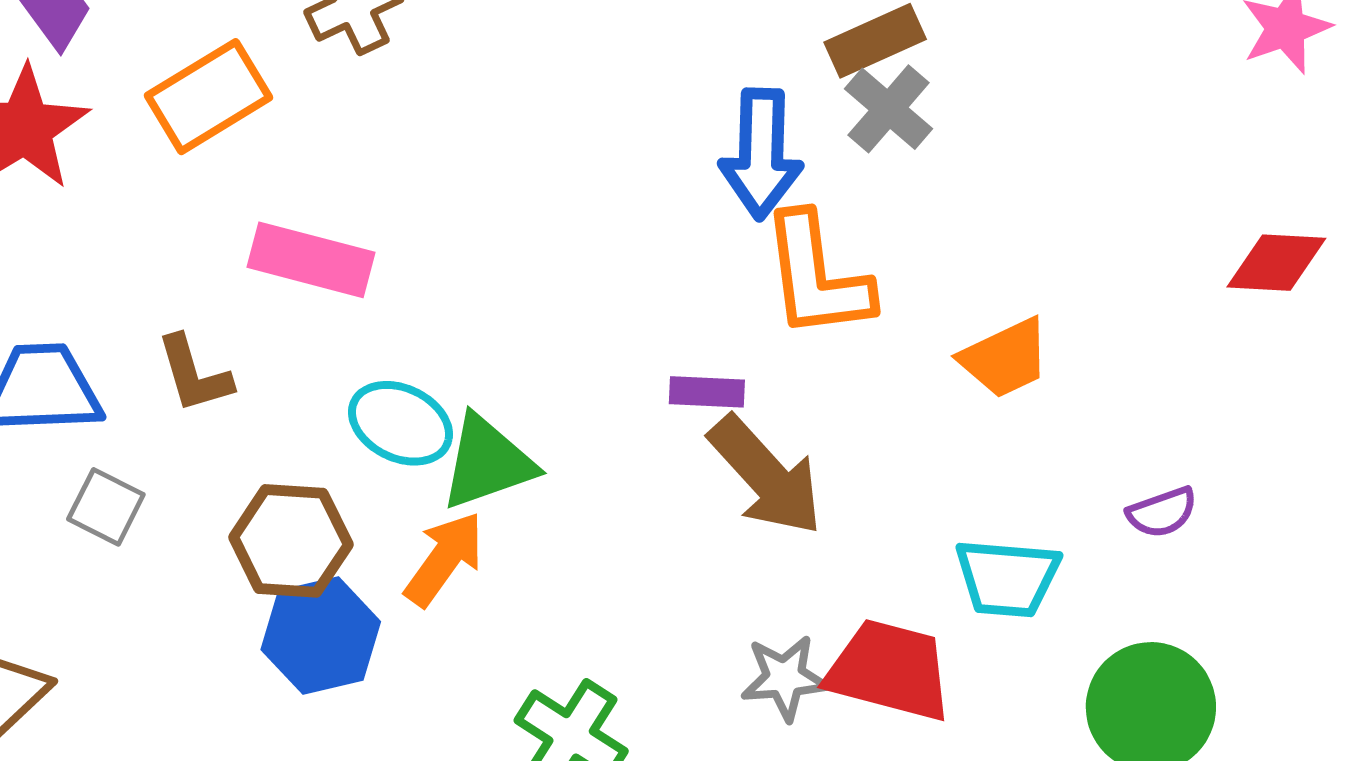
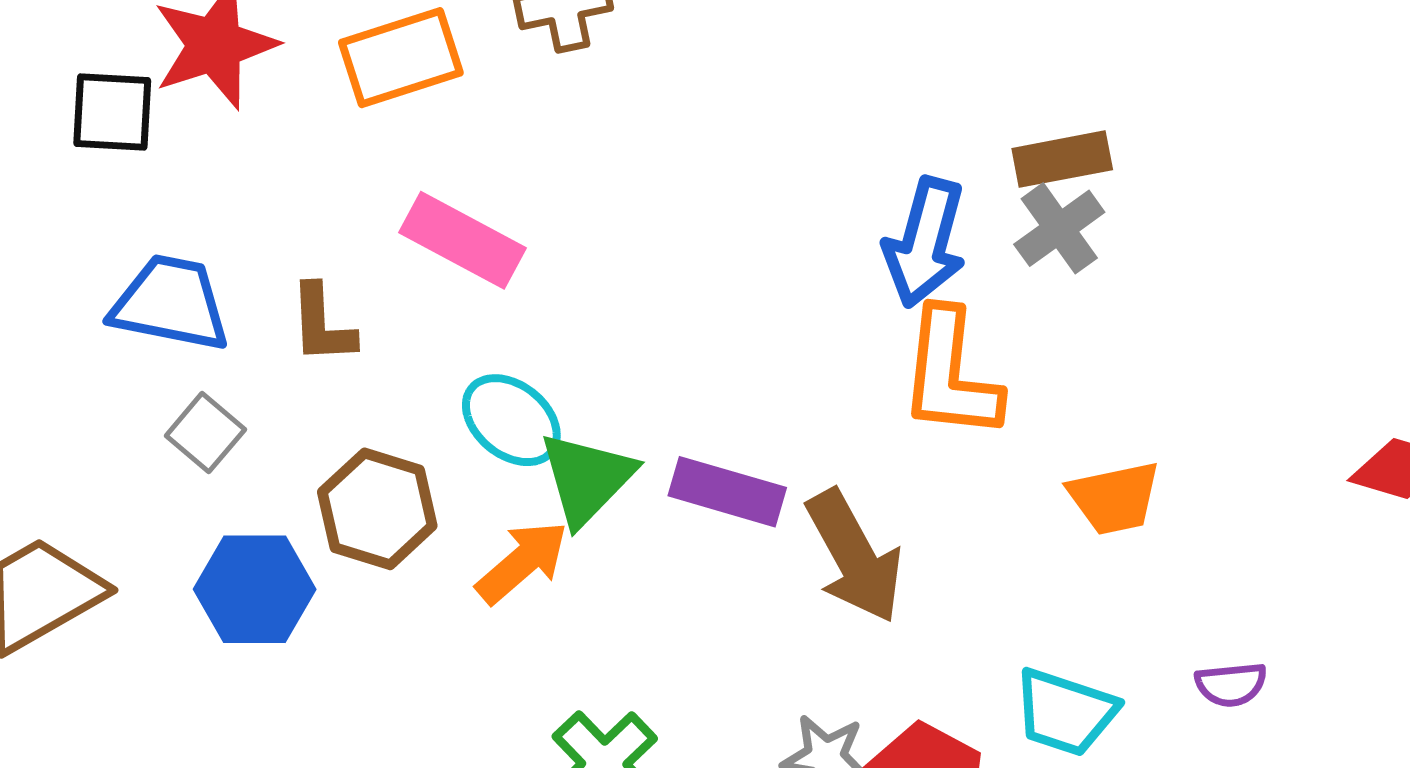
purple rectangle: (707, 392) -> (727, 492), moved, size x1.5
green triangle: (487, 462) -> (587, 478), turned -40
blue hexagon: (321, 636) -> (255, 589), moved

